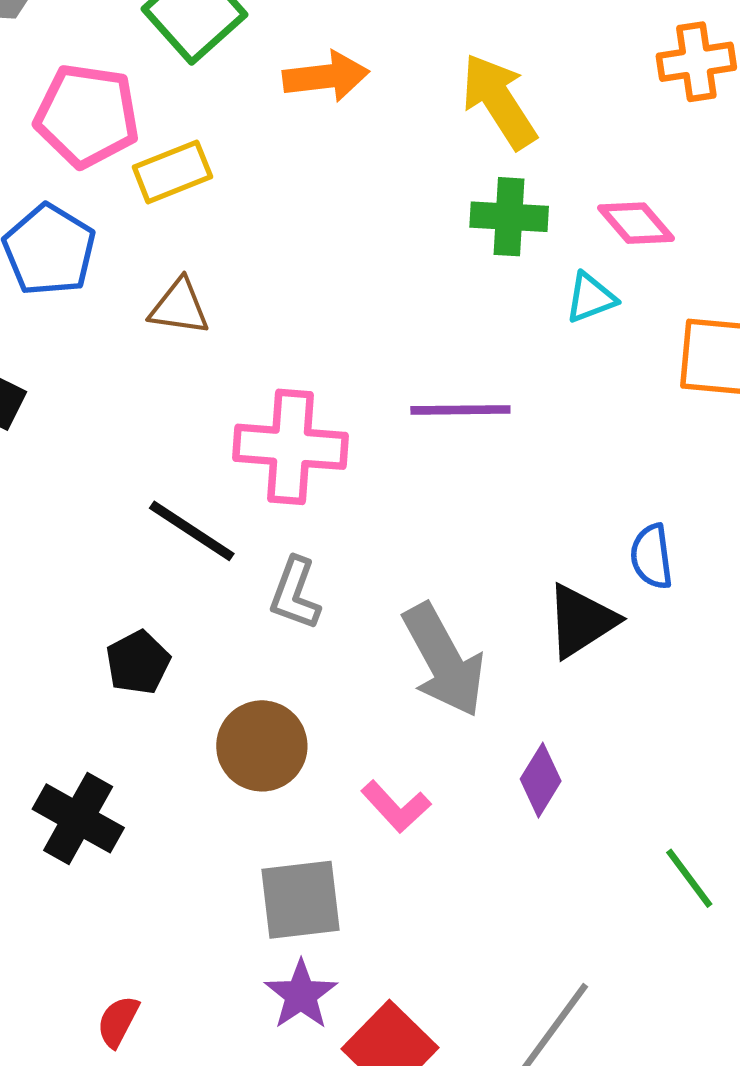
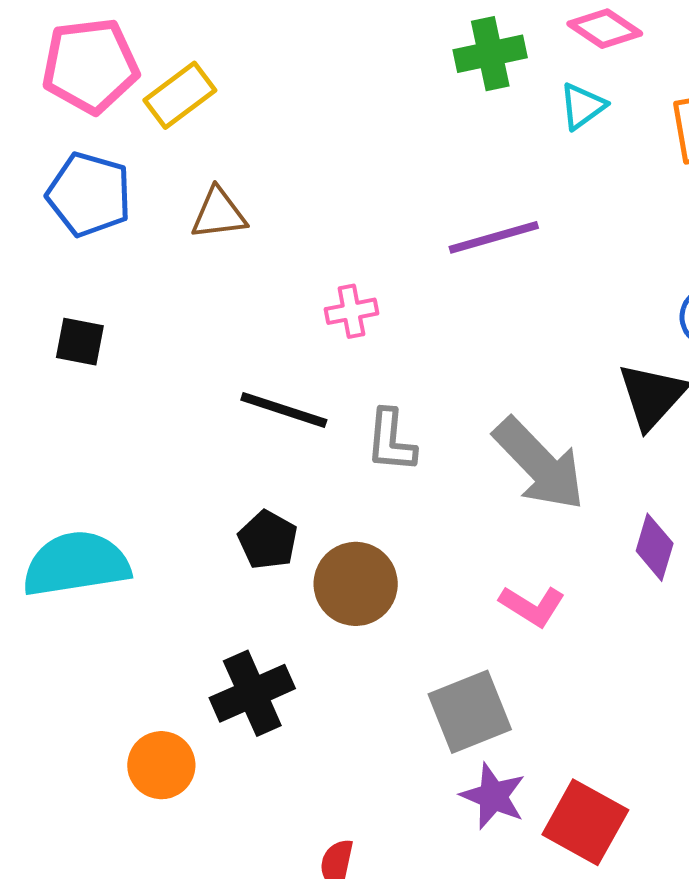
pink cross: (290, 447) -> (351, 311), size x0.5
brown circle: (262, 746) -> (356, 584), moved
black cross: (78, 818) -> (252, 693), turned -38

